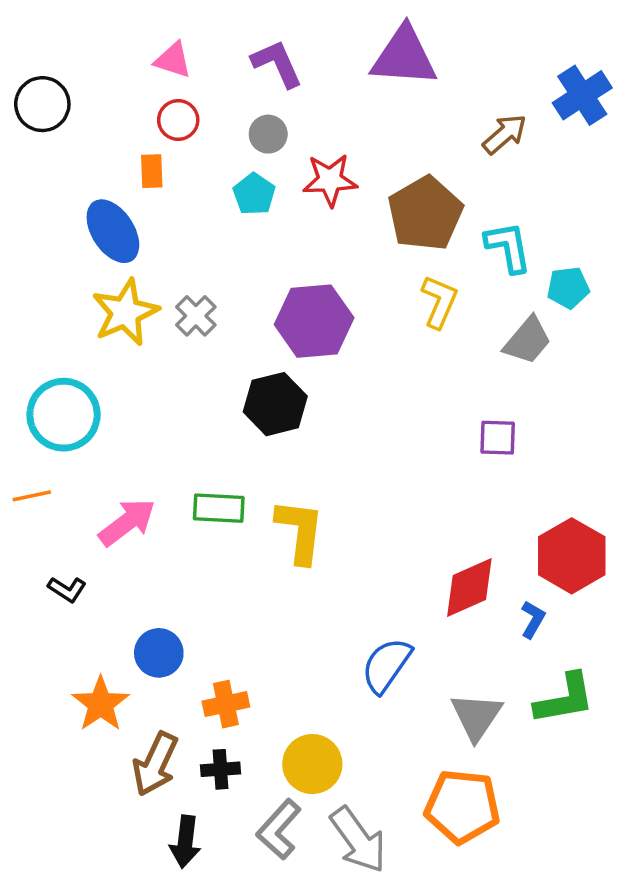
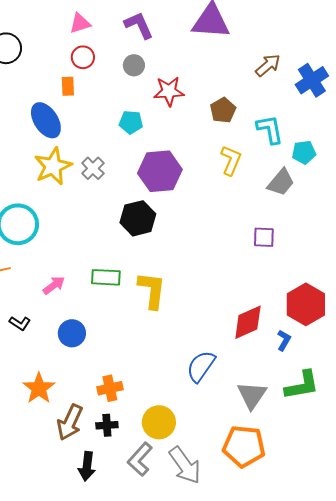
pink triangle: (173, 60) -> (80, 23), turned -35
blue cross: (582, 95) -> (312, 80), moved
cyan pentagon: (254, 194) -> (131, 122), moved, turned -30
brown pentagon: (425, 214) -> (223, 110), size x0.6
pink arrow: (127, 522) -> (54, 285), size x0.7
blue circle: (159, 653) -> (72, 333), moved

